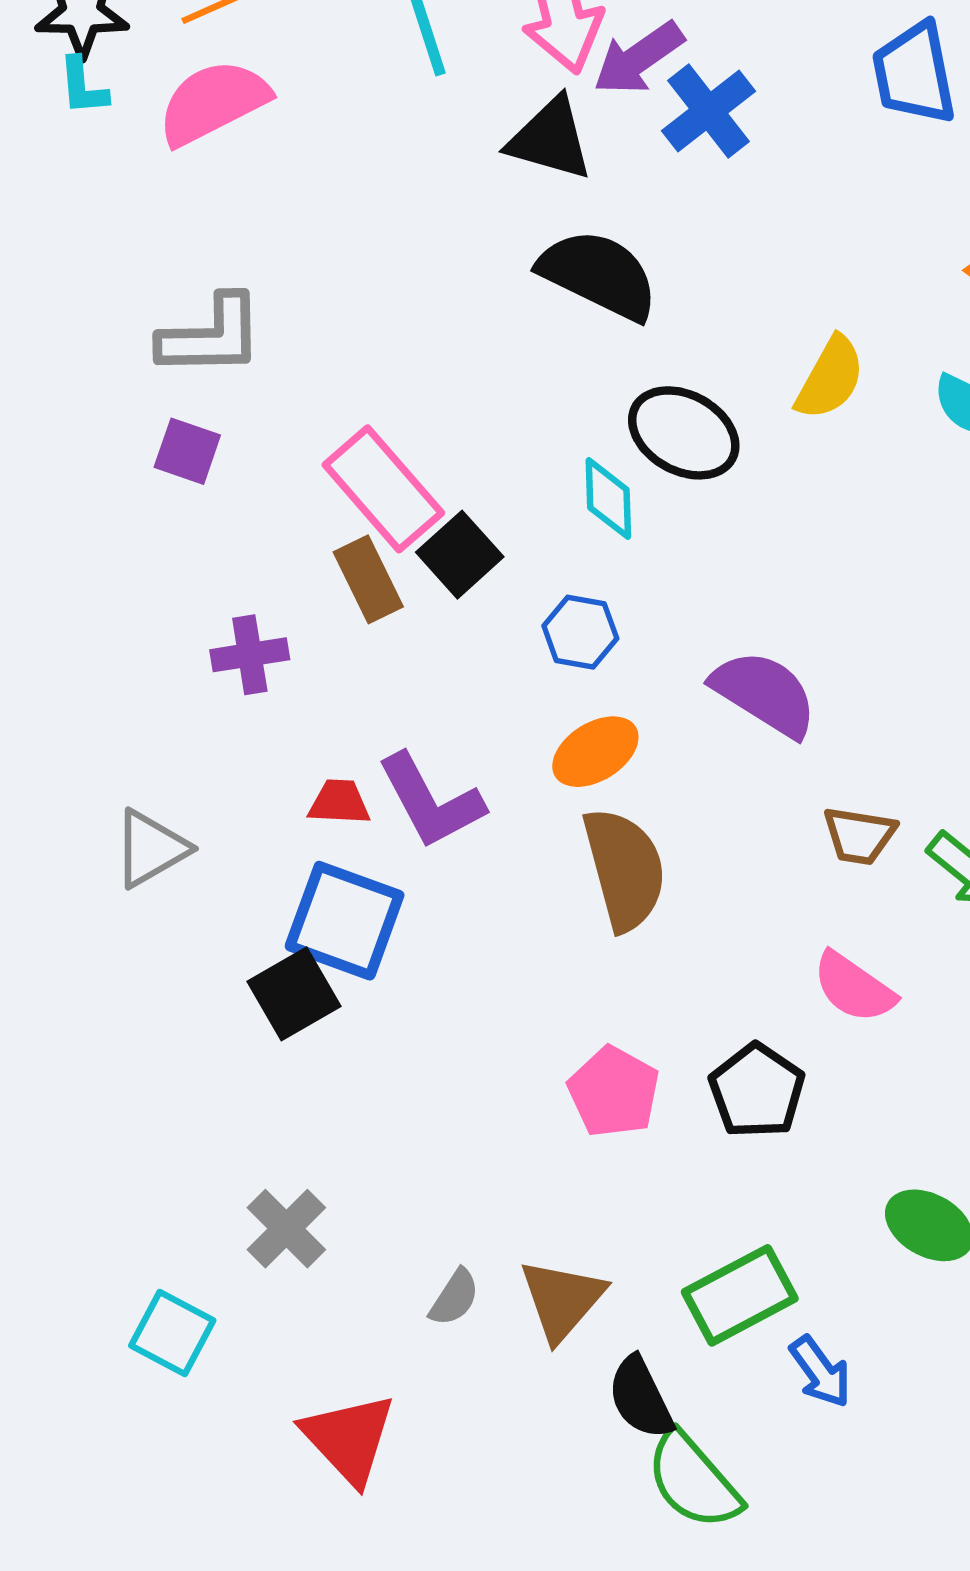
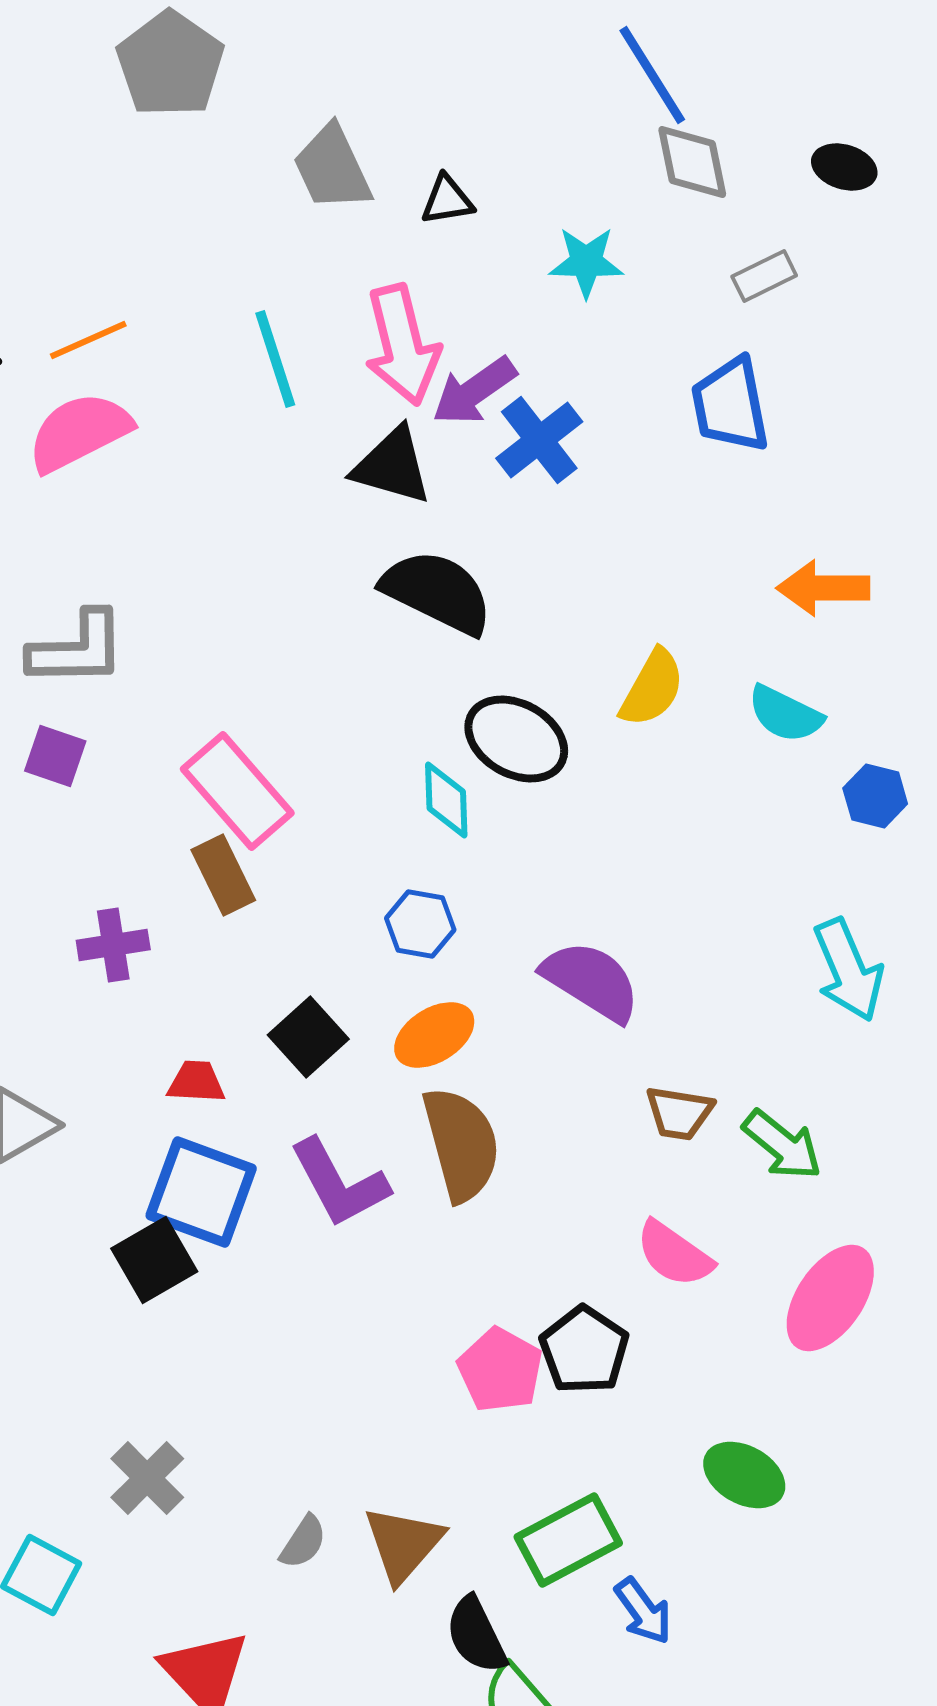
black square: (460, 555) -> (308, 1037), moved
purple L-shape: (431, 801) -> (339, 1183), moved
pink pentagon: (614, 1092) -> (500, 1370), moved

